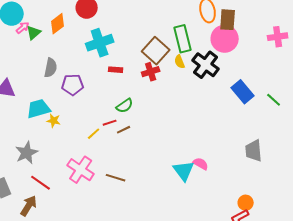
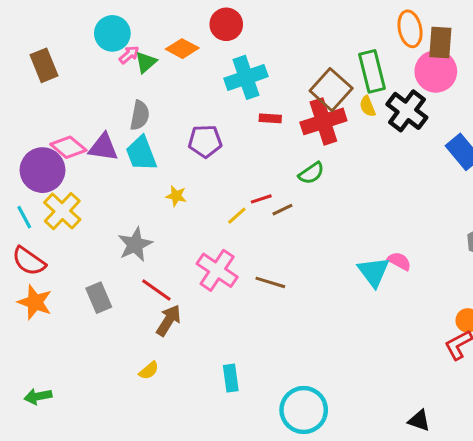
orange diamond: (58, 24) -> (182, 49), turned 65
gray semicircle: (51, 68) -> (140, 115), moved
red cross: (151, 72) -> (323, 121), size x1.6
green semicircle: (125, 106) -> (311, 173), moved
cyan trapezoid: (39, 109) -> (141, 153), moved, turned -95
brown arrow: (29, 206) -> (169, 320), moved

